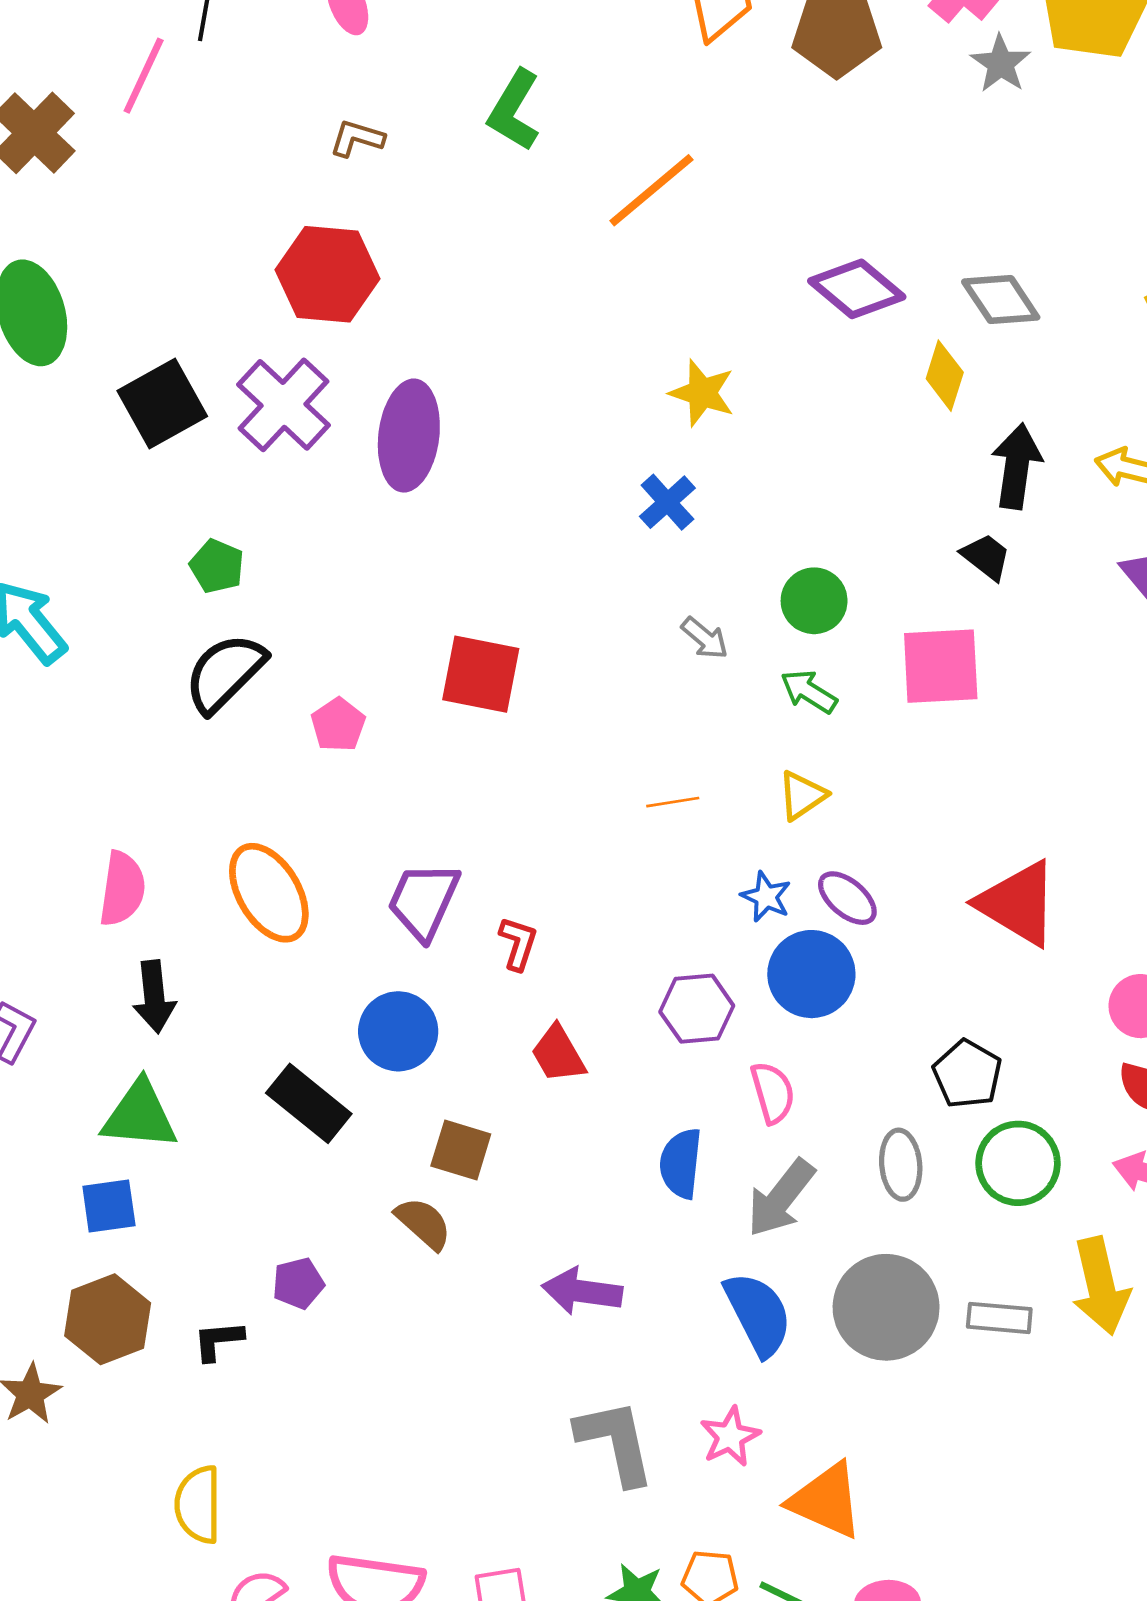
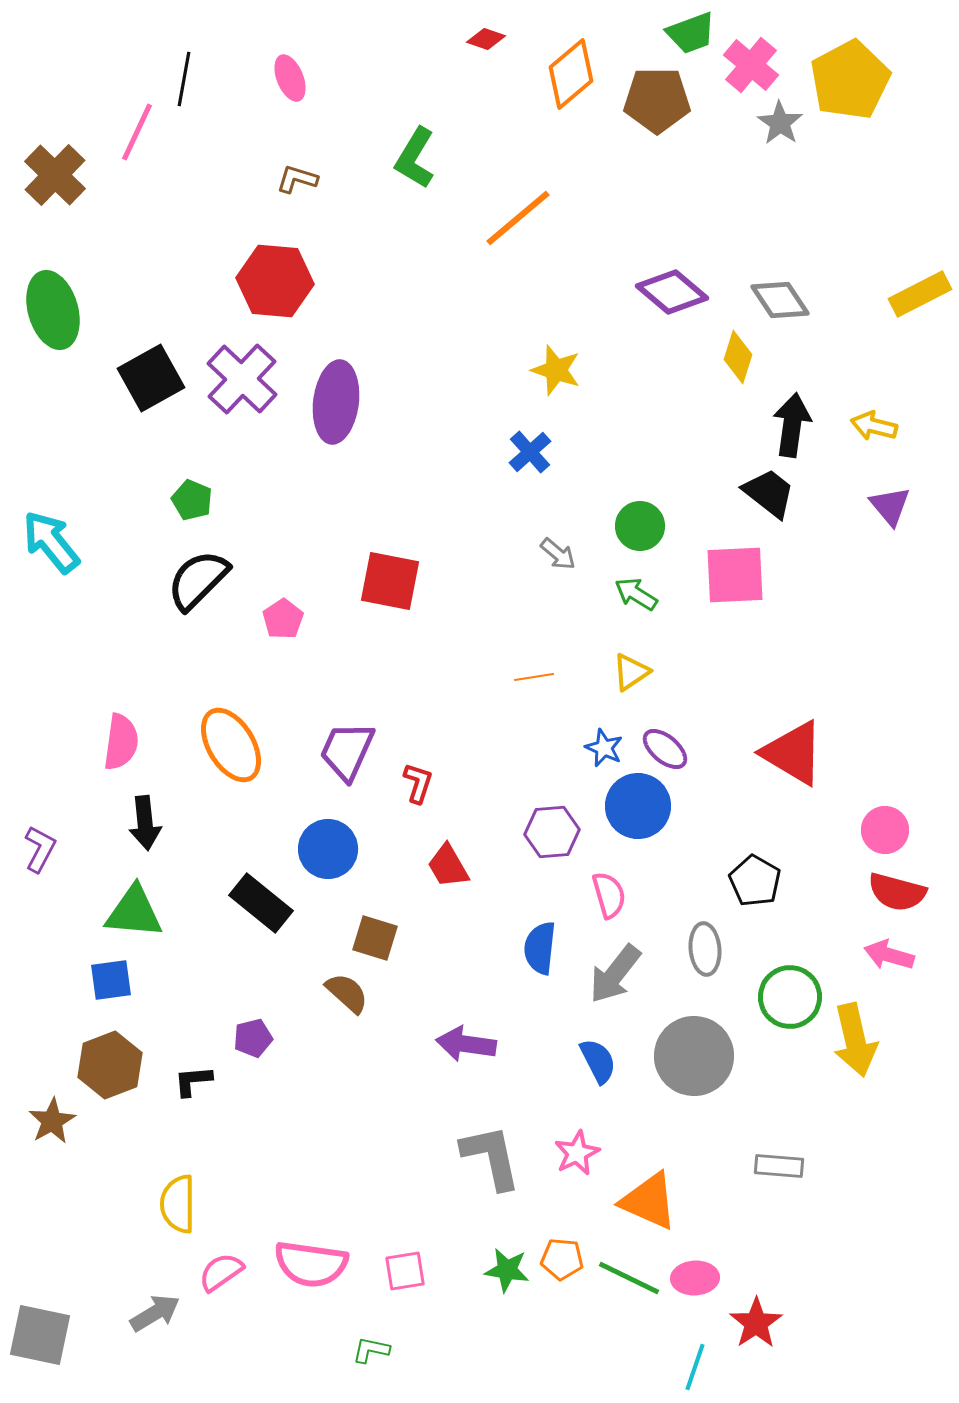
black trapezoid: (986, 557) -> (769, 493), size x1.4
green circle: (1018, 1163) -> (790, 997), moved
blue semicircle: (758, 1314) -> (598, 1061), size x0.7
gray rectangle: (999, 1318) -> (779, 1166), moved

